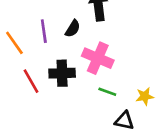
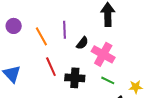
black semicircle: (73, 29) -> (82, 43), moved
black cross: (62, 73) -> (75, 78), moved

